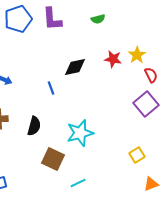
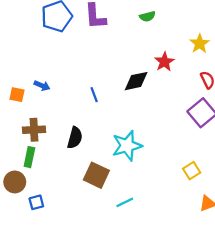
yellow star: (137, 55) -> (200, 44), moved
red star: (113, 59) -> (164, 62), turned 30
black diamond: (75, 67) -> (136, 81), moved

